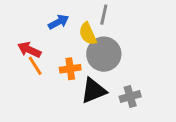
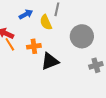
gray circle: (104, 54) -> (82, 36), moved
gray cross: (130, 96) -> (96, 65), moved

